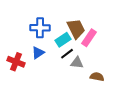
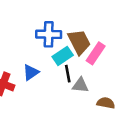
blue cross: (40, 28) -> (49, 34), moved
black line: (67, 54) -> (68, 74), turned -64

